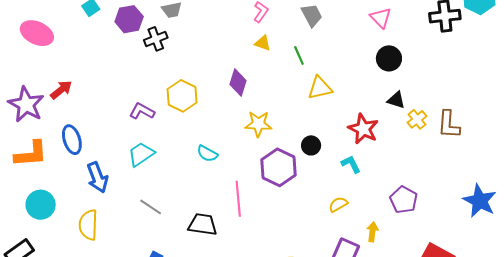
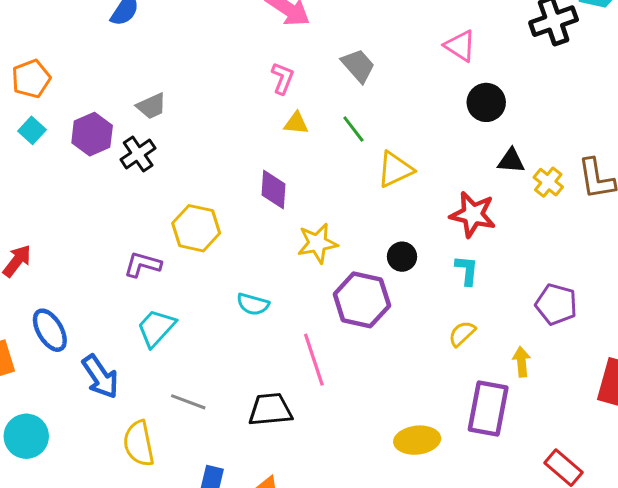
cyan L-shape: (351, 164) -> (467, 270), turned 45
yellow semicircle: (88, 225) -> (139, 443), moved

